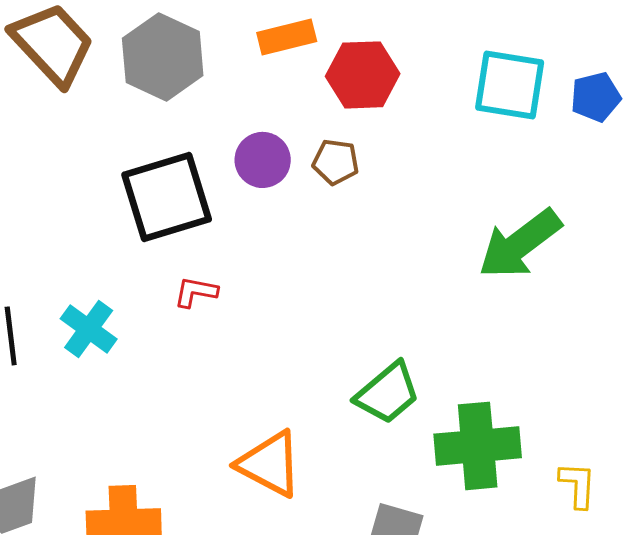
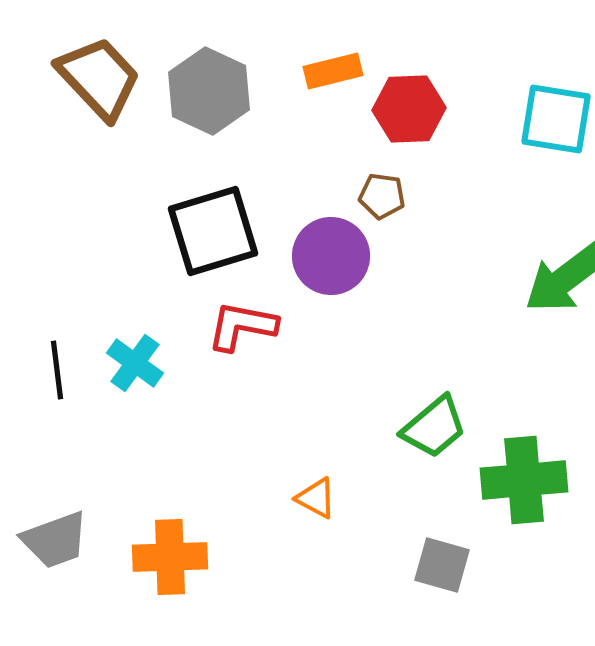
purple circle: (263, 160) -> (331, 256), moved, size x1.4
red L-shape: (196, 292) -> (242, 326), size x1.6
orange triangle: (270, 464) -> (316, 498), size x0.6

